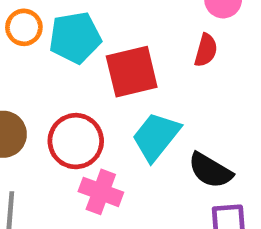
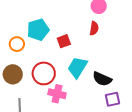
orange circle: (24, 27) -> (17, 44), moved
red square: (132, 72) -> (64, 41), size x0.6

